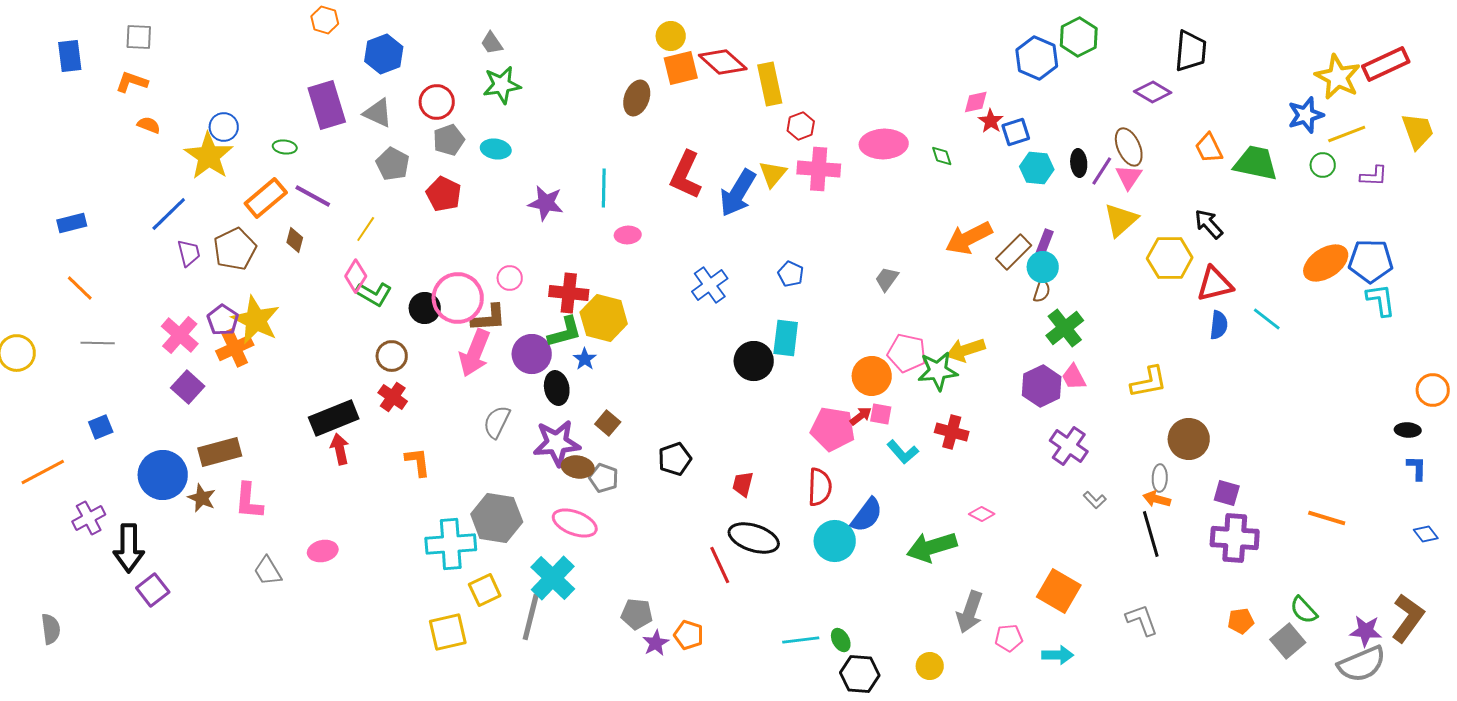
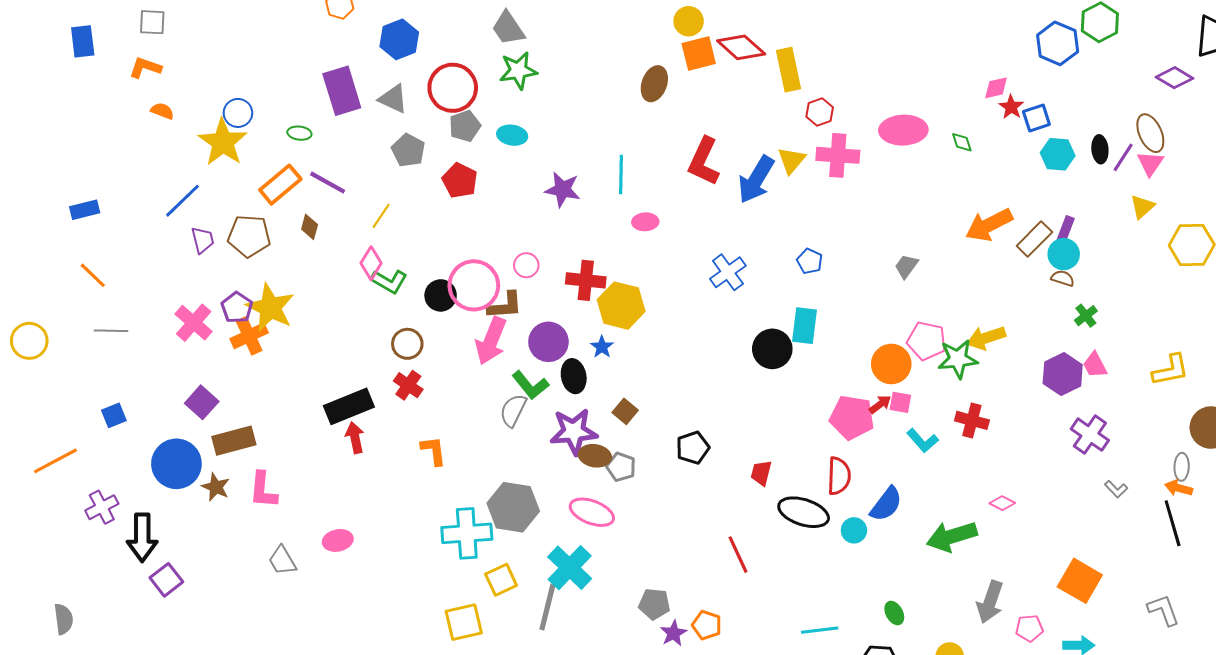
gray trapezoid: (492, 43) -> (508, 28), size x1.5
red circle: (437, 102) -> (453, 88), size x1.4
yellow triangle: (1121, 220) -> (1142, 207), size x0.7
brown pentagon: (235, 249) -> (249, 236), turned 30
brown semicircle: (1042, 291) -> (1063, 278), turned -90
green cross: (1065, 328) -> (1086, 316), size x0.6
green L-shape: (565, 332) -> (530, 385), moved, turned 66
purple square: (188, 387) -> (202, 402), moved
black ellipse: (754, 538) -> (804, 512), moved
cyan circle: (835, 541) -> (854, 530), size x0.6
green ellipse: (841, 640) -> (894, 613), moved

